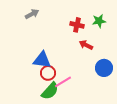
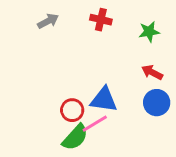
red cross: (77, 25) -> (101, 20), moved
red arrow: (86, 45) -> (152, 72), moved
blue triangle: (42, 60) -> (104, 100), moved

